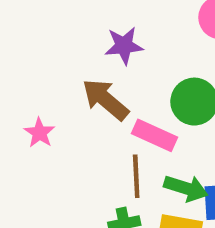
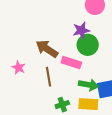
purple star: (124, 46) -> (81, 30), moved
brown line: (136, 176) -> (49, 77), moved

